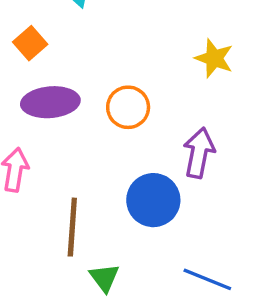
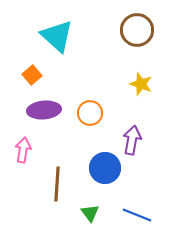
green triangle: (104, 278) -> (90, 213), moved

